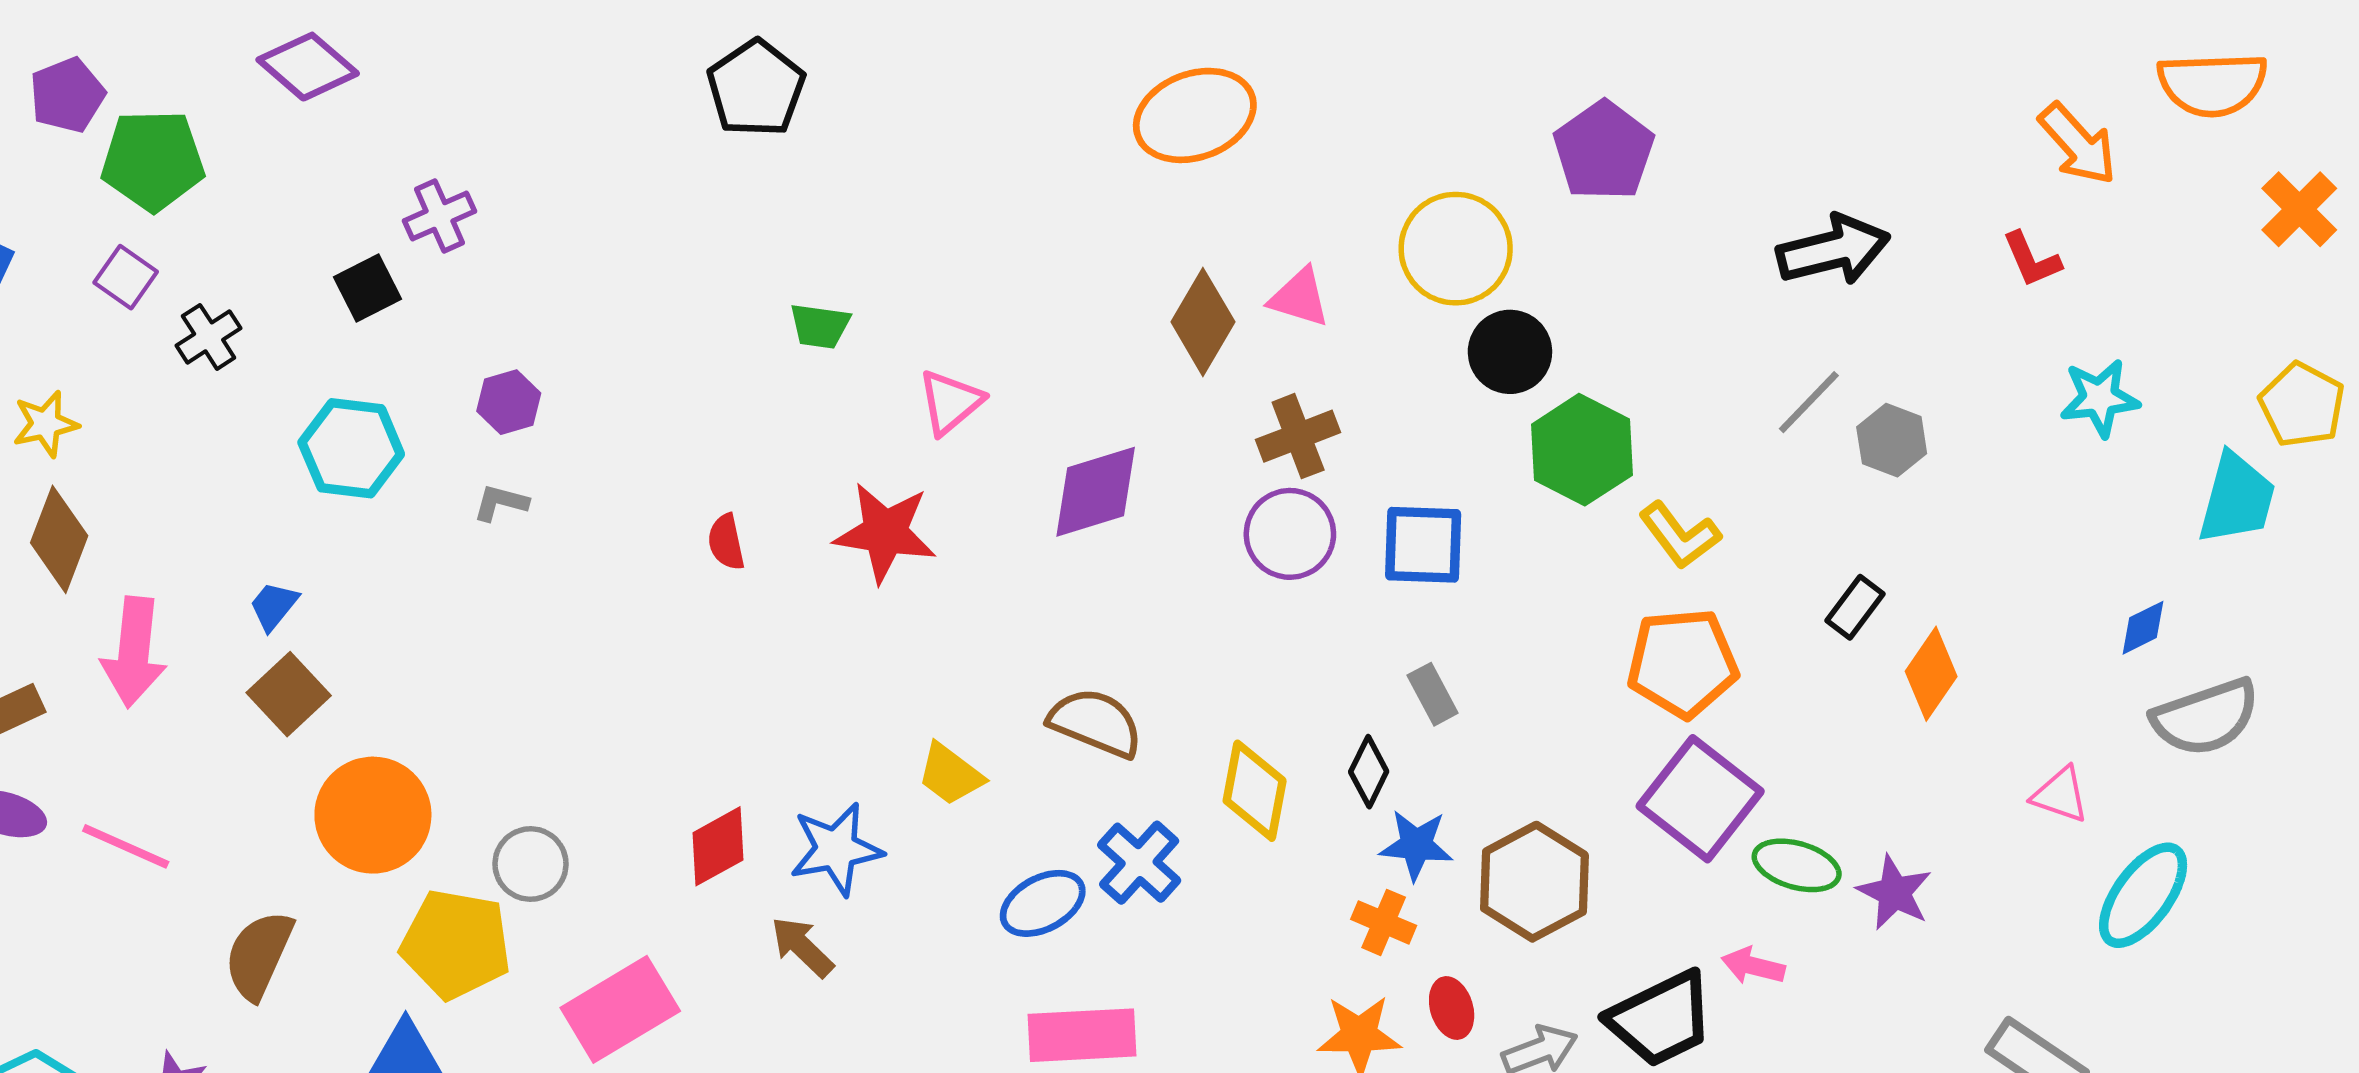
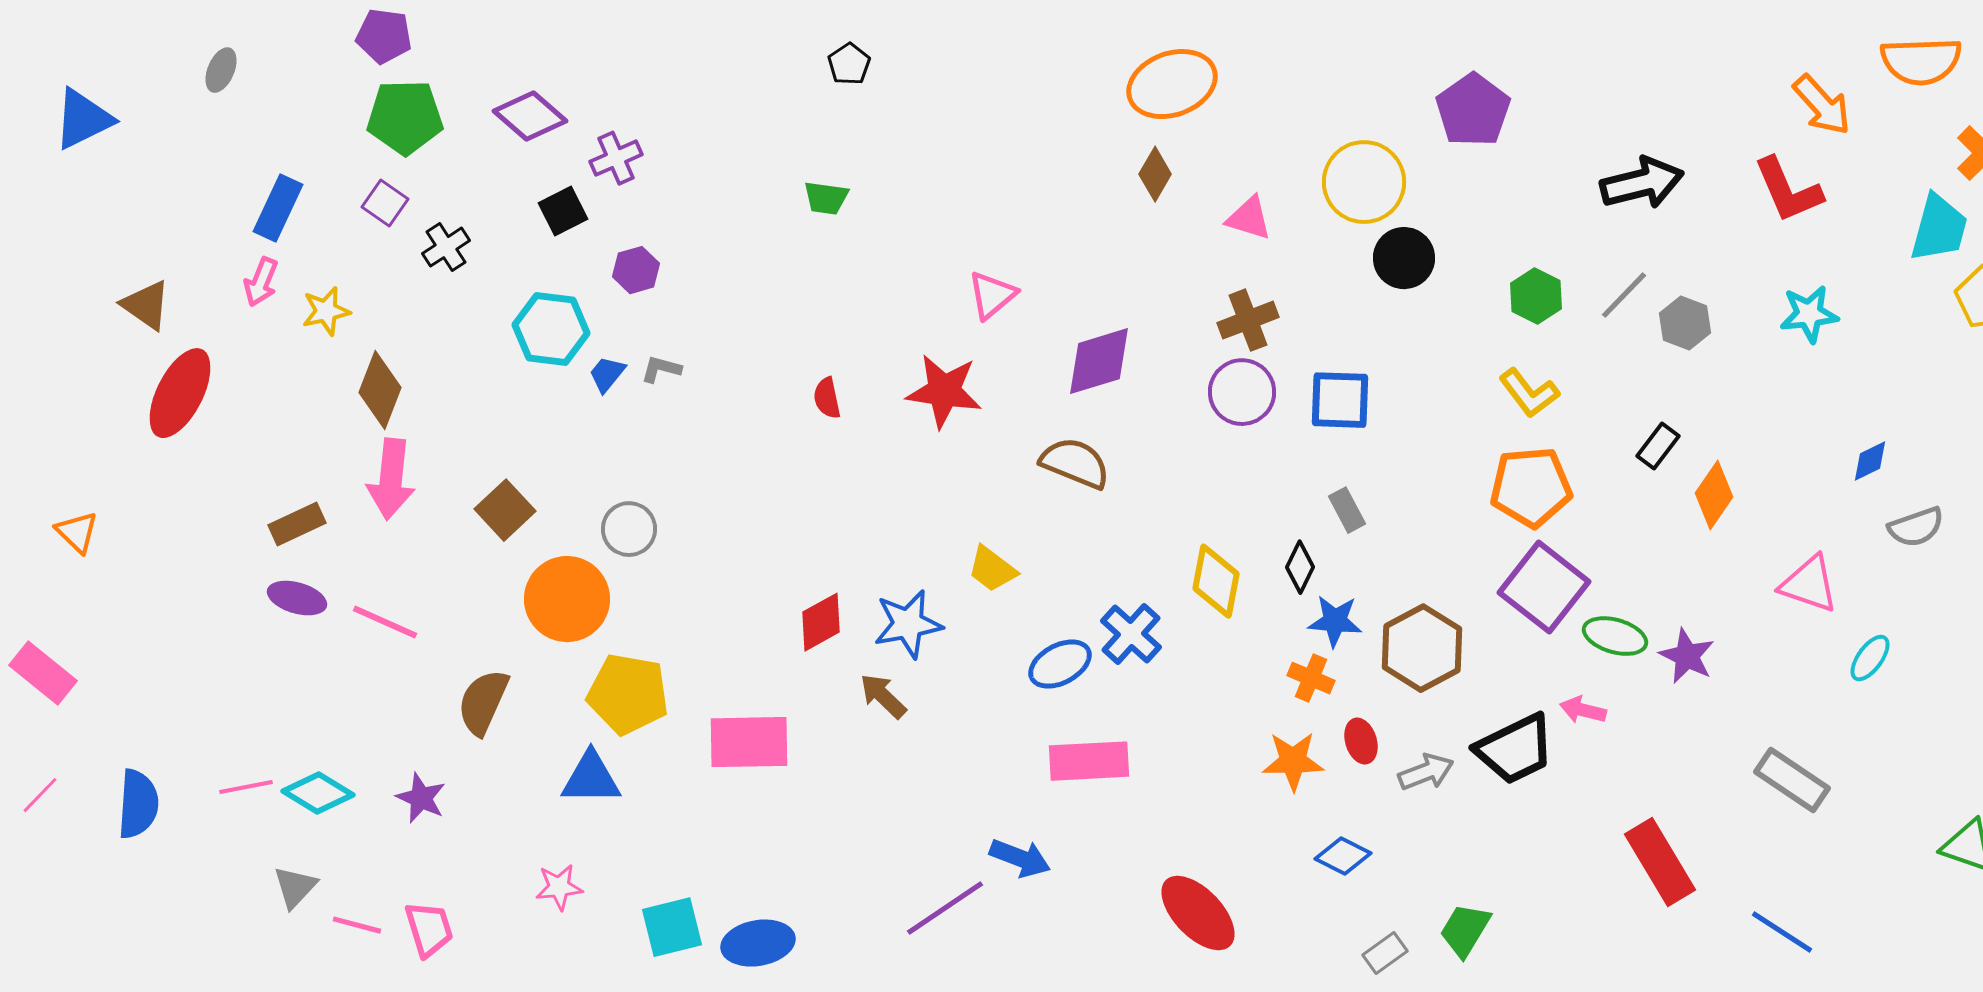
purple diamond: (308, 67) -> (530, 116), moved
black pentagon: (756, 88) -> (849, 64), size x0.6
purple pentagon: (67, 95) -> (384, 36), moved, turned 30
red L-shape: (2032, 259) -> (1788, 190), size x1.6
brown diamond: (1203, 322) -> (1155, 174), moved, size x0.7
green trapezoid: (820, 326) -> (826, 198), moved
cyan star: (2100, 398) -> (1809, 314), moved
purple hexagon: (509, 402) -> (636, 270), moved
green hexagon: (1582, 450) -> (1536, 296), moved, size x0.7
cyan trapezoid: (2237, 499) -> (1939, 228), moved
brown diamond: (59, 539) -> (380, 390), moved
blue trapezoid: (274, 606) -> (607, 374), moved
gray semicircle: (2206, 717) -> (1916, 527), size x0.7
brown semicircle: (1096, 723) -> (1075, 463), moved
pink triangle: (2060, 795) -> (1809, 584), size x1.4
gray circle: (531, 864) -> (629, 529), moved
cyan ellipse: (2143, 895) -> (1870, 658), size x0.6
pink rectangle: (620, 1009) -> (749, 742), turned 30

